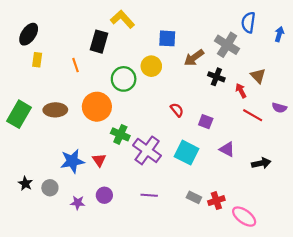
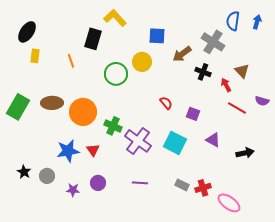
blue arrow: (279, 34) -> (257, 22), moved
orange circle: (97, 107) -> (83, 112), moved

